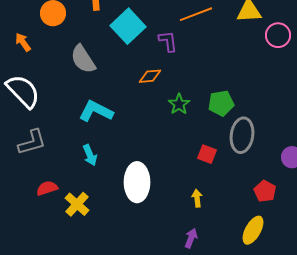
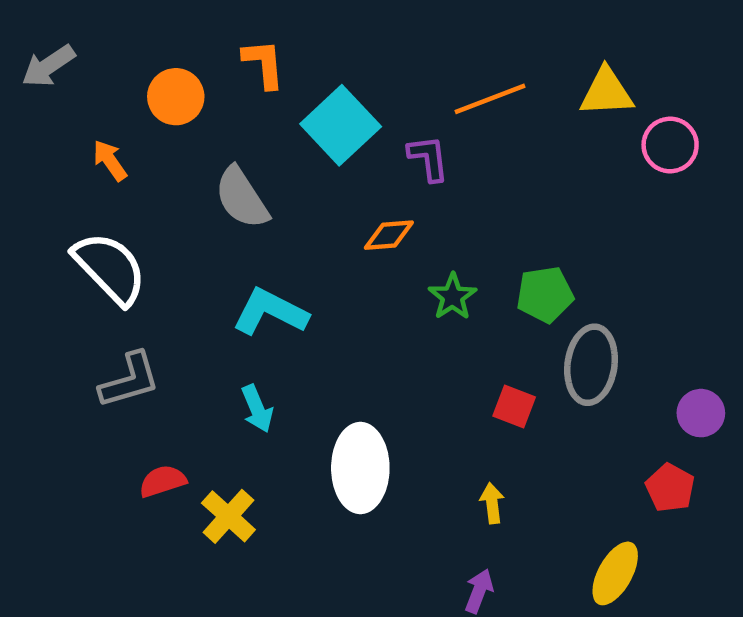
red pentagon: (265, 191) -> (670, 488), moved

